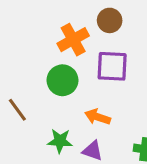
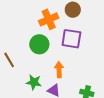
orange arrow: (98, 117) -> (59, 70), turned 63

